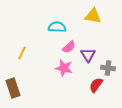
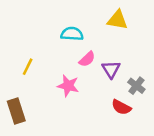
pink star: (64, 68) -> (68, 86), moved
gray cross: (108, 68) -> (136, 86), turned 32
red semicircle: (96, 85) -> (121, 107), turned -98

